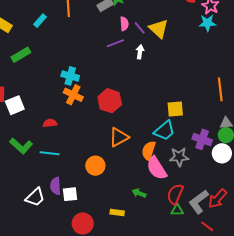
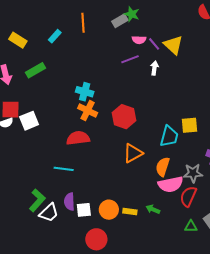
pink semicircle: (124, 24) -> (139, 40), turned 96
red semicircle: (50, 123) -> (78, 138), moved, size x1.6
cyan trapezoid: (165, 131) -> (169, 136), moved, turned -35
green L-shape: (21, 146) -> (37, 200), moved, turned -90
orange circle: (95, 166) -> (109, 210), moved
pink semicircle: (157, 168) -> (171, 184), turned -70
red semicircle: (175, 194) -> (188, 196), moved
yellow rectangle: (117, 212) -> (130, 211), moved

